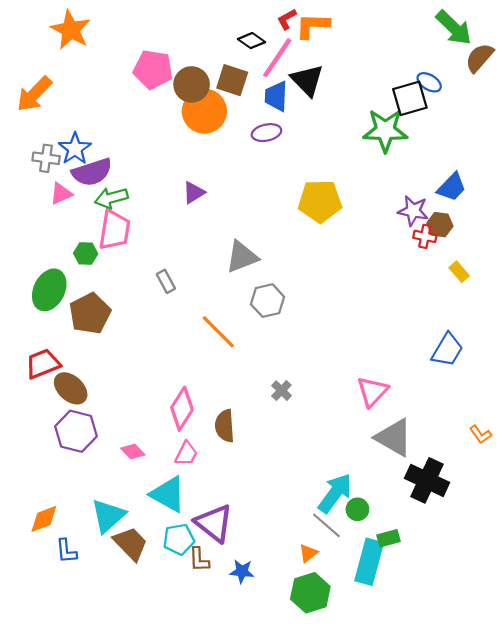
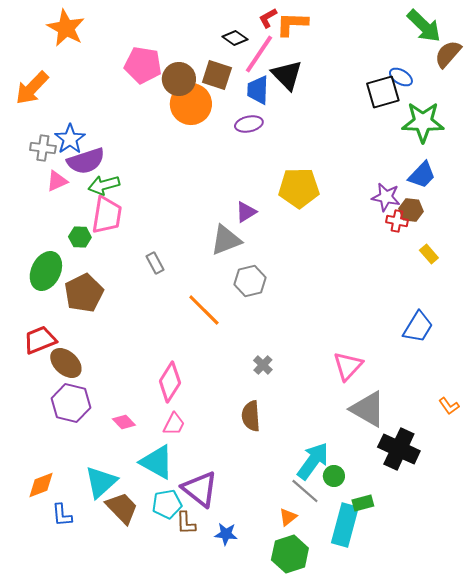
green star: (385, 130) -> (423, 122), moved
purple triangle: (194, 193) -> (246, 212), moved
brown semicircle: (225, 426) -> (251, 416), moved

